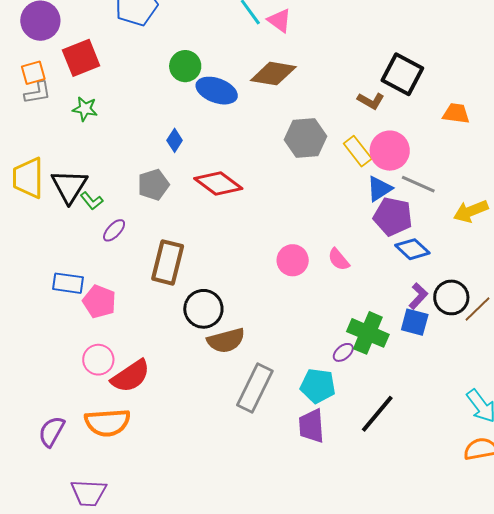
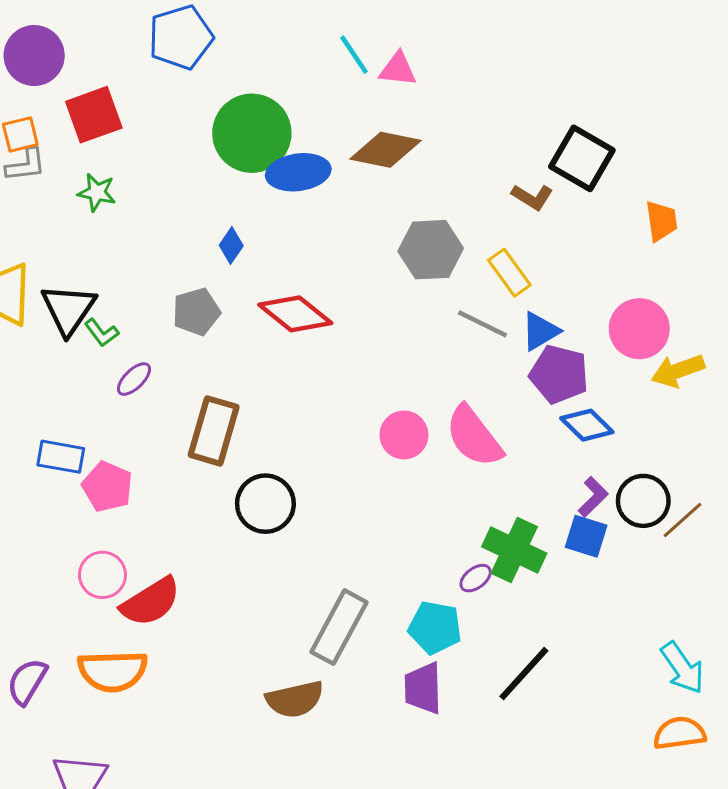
pink triangle: (279, 20) -> (398, 69), turned -32
green circle: (185, 66) -> (252, 133), size x1.6
blue ellipse: (217, 91) -> (298, 172), turned -30
orange trapezoid: (456, 113) -> (661, 221), turned 72
pink circle: (390, 151) -> (639, 329), moved
gray line: (418, 184) -> (482, 324), moved
pink semicircle: (339, 259) -> (474, 436), size x1.8
brown semicircle: (226, 340) -> (295, 699), moved

